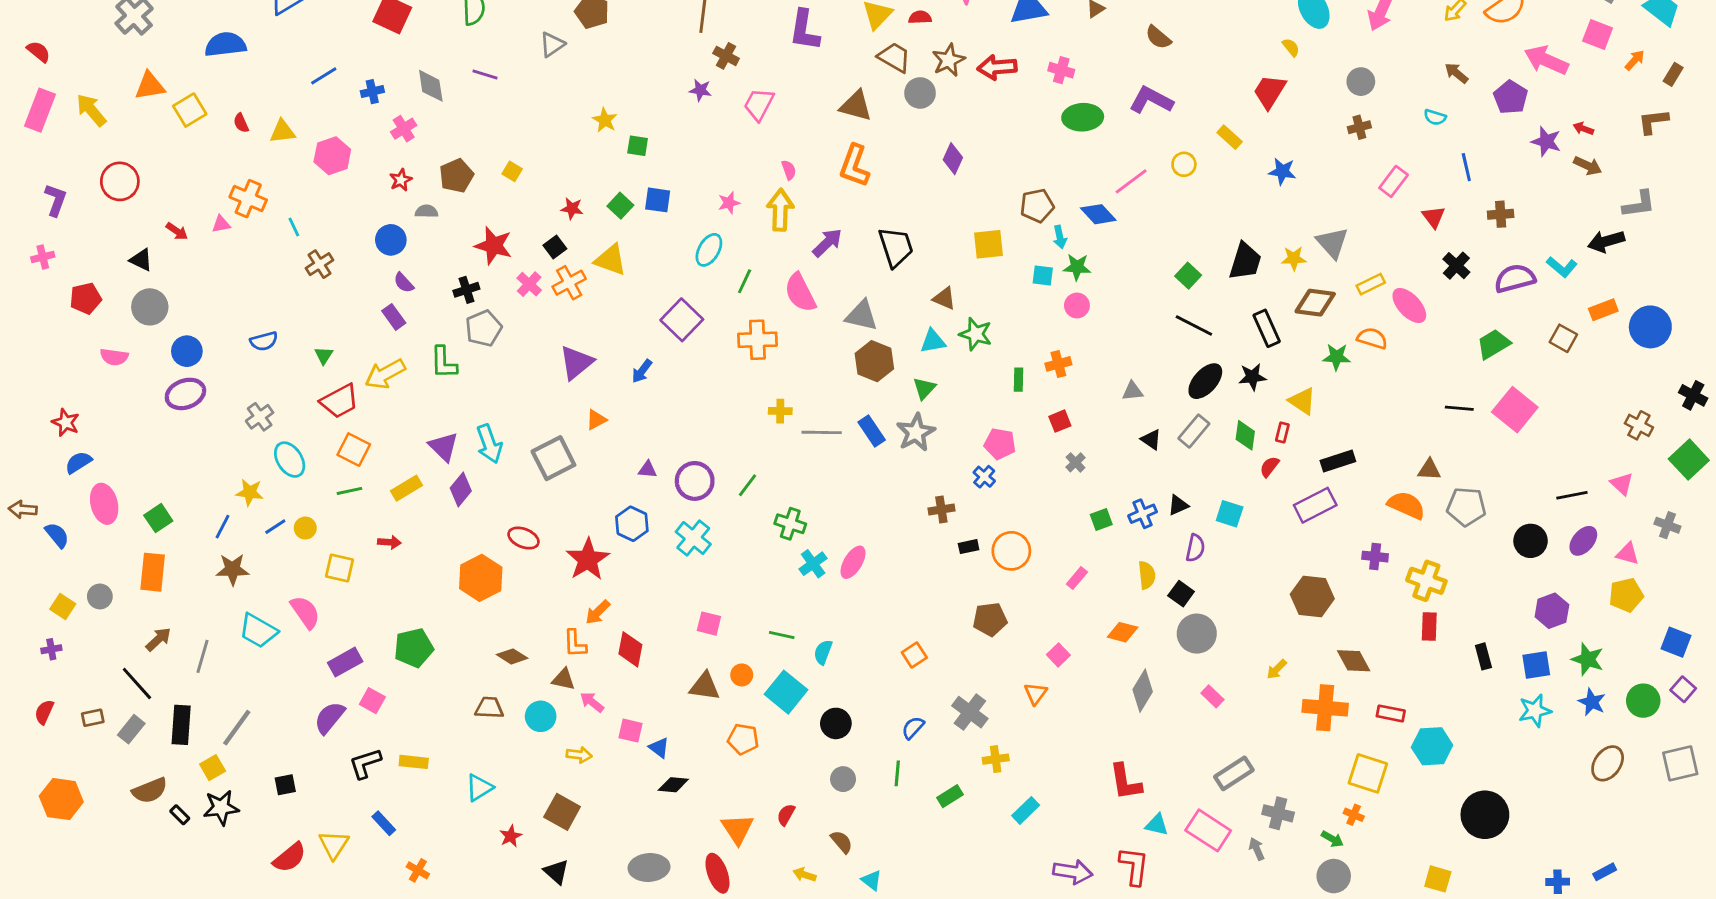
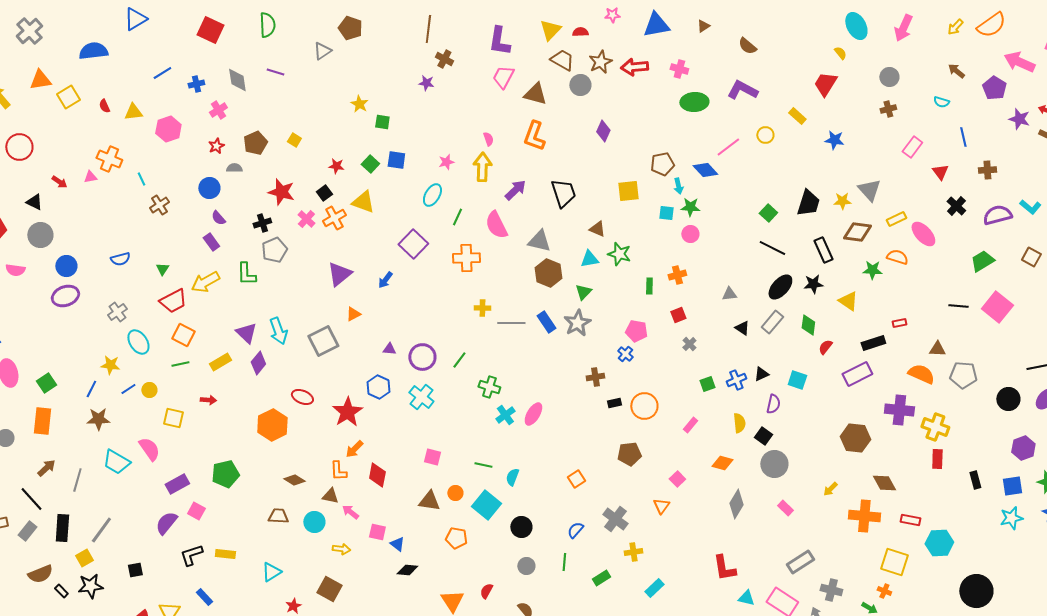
pink trapezoid: (759, 104) -> (503, 77), moved
red rectangle: (1282, 432) -> (899, 323), moved, turned 64
purple cross: (1375, 557) -> (899, 410), size x1.6

